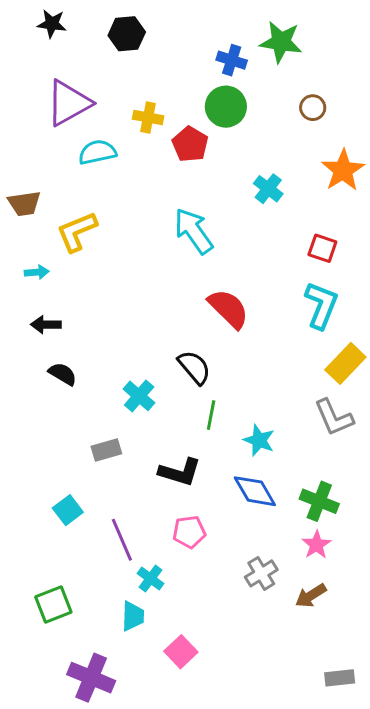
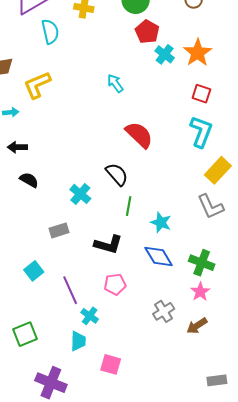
red pentagon: (190, 144) -> (147, 32), moved
cyan semicircle: (97, 152) -> (50, 32), turned 90
orange star: (343, 170) -> (198, 53), moved
cyan arrow: (194, 231) -> (115, 83), size x0.6
pink square: (181, 652) -> (111, 364), turned -30

